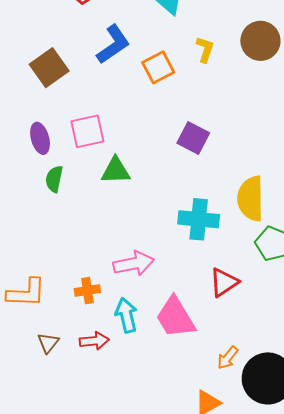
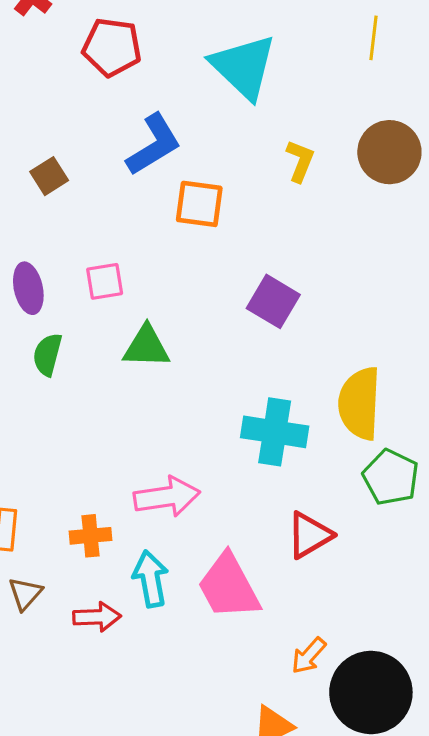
orange square: (158, 67) -> (199, 204), moved, turned 32
brown square: (49, 68) -> (49, 176), size x0.6
pink square: (87, 131) -> (105, 281), size x0.7
brown triangle: (48, 343) -> (25, 594), moved

